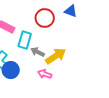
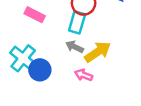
cyan rectangle: (25, 40) -> (77, 22), moved

